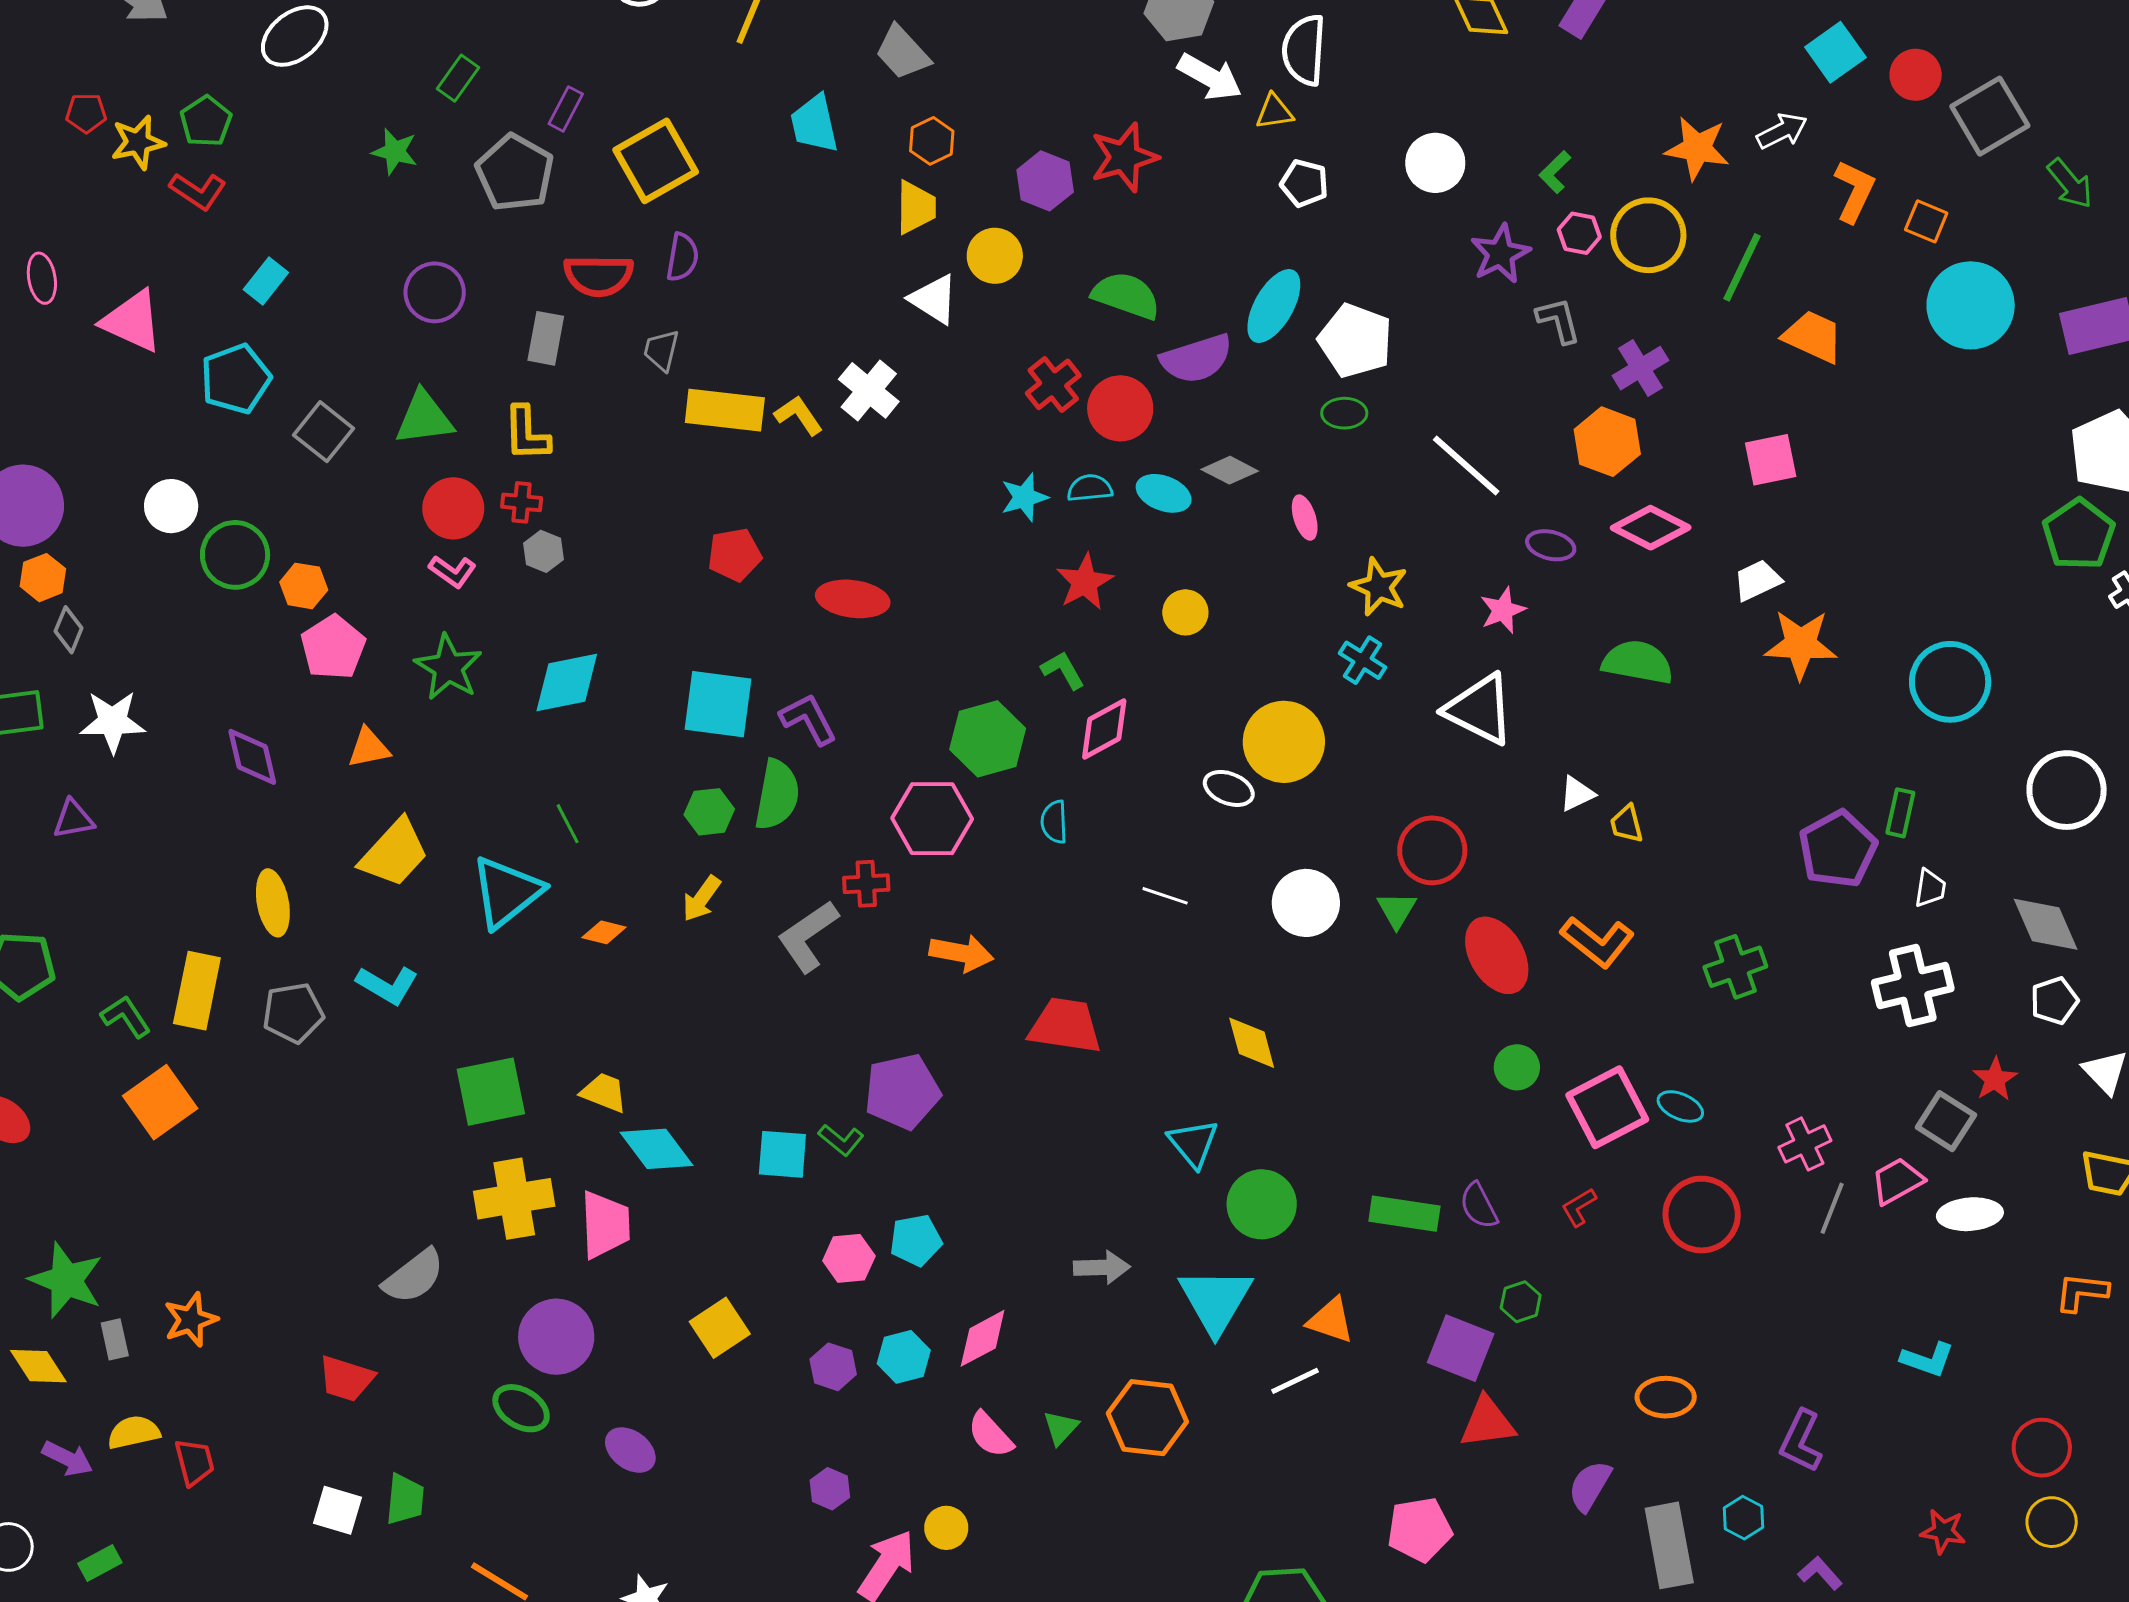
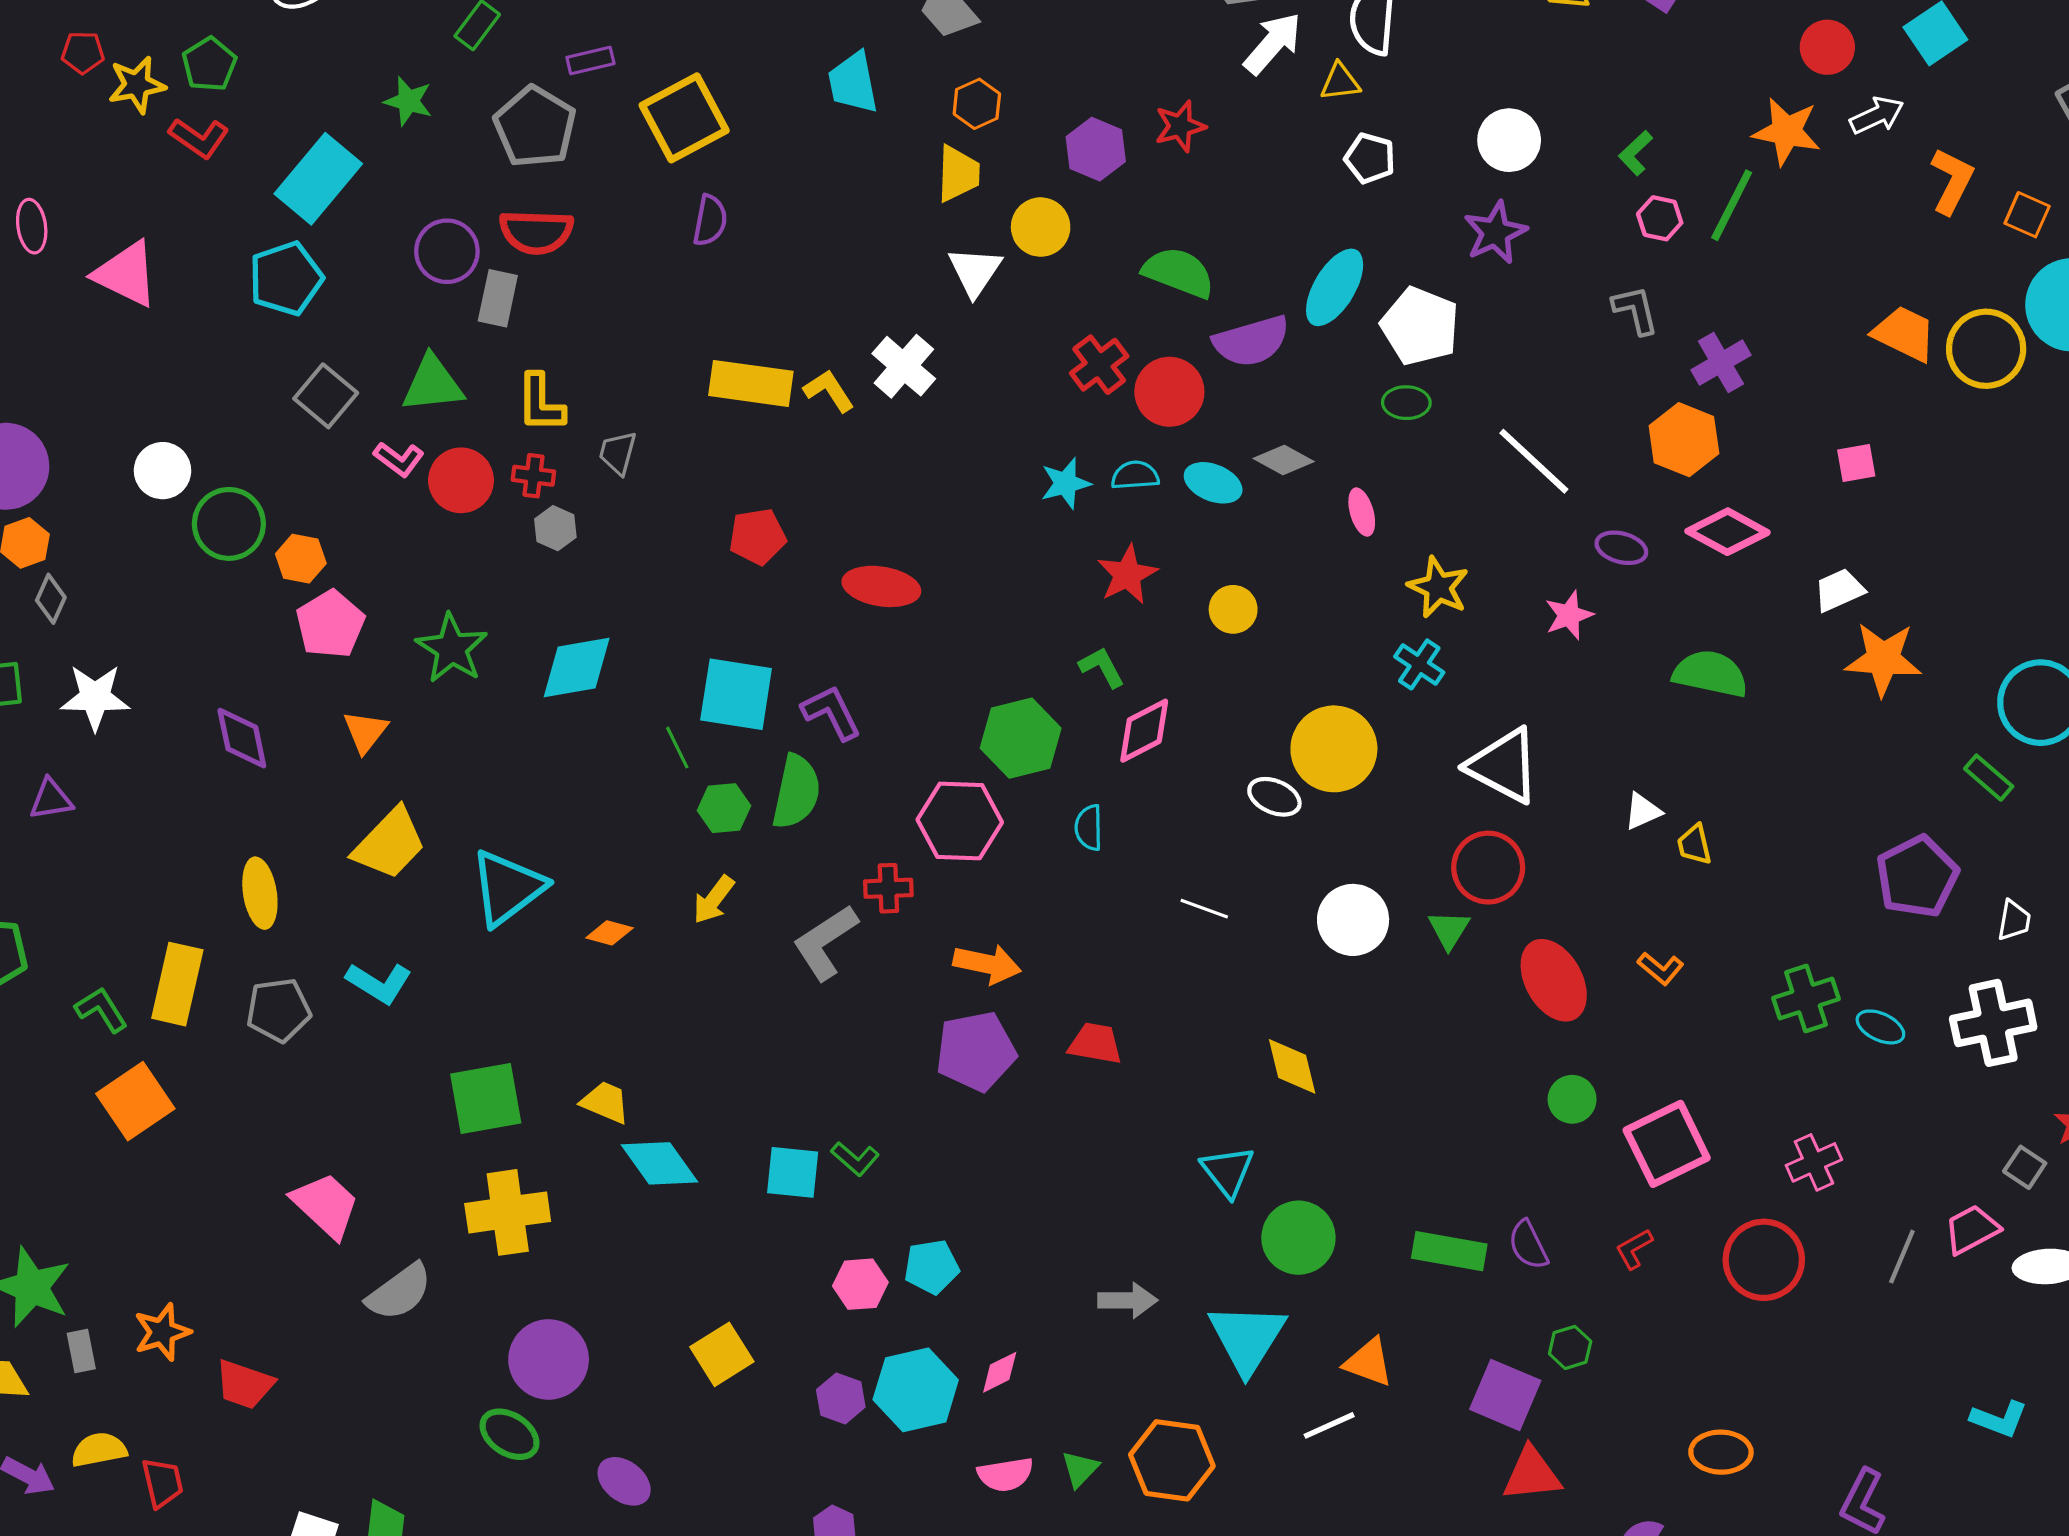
red circle: (1916, 75) -> (1827, 47), moved
white arrow: (1210, 77) -> (1273, 43), turned -80
purple rectangle: (566, 109) -> (590, 61), turned 48
red star: (1124, 157) -> (1180, 126), size x0.7
yellow circle: (1648, 235) -> (1986, 349), moved
purple star: (1500, 254) -> (1495, 233), moved
green line: (1742, 267) -> (1732, 205), moved
red semicircle: (599, 276) -> (536, 232), moved
cyan rectangle: (266, 281) -> (318, 179), moved, size x1.8
white triangle: (934, 299) -> (975, 271), turned 30
gray rectangle: (546, 338) -> (498, 298), moved
gray trapezoid: (661, 350) -> (618, 453), moved
cyan pentagon: (236, 379) -> (286, 278), moved
pink square: (1771, 460) -> (1856, 463), size x0.7
pink L-shape: (453, 571) -> (399, 459), moved
white triangle: (1479, 709) -> (1504, 766), moved
orange triangle: (369, 748) -> (365, 732), turned -42
green rectangle: (1900, 813) -> (1989, 778), moved, turned -63
green line: (568, 824) -> (677, 748), moved
orange L-shape: (1597, 942) -> (1661, 968), size x0.6
red trapezoid: (1065, 1026) -> (1095, 1043), size x0.7
purple pentagon: (902, 1092) -> (976, 1051), moved
cyan ellipse: (1680, 1106) -> (1880, 1027), moved
gray square: (1946, 1121) -> (2025, 1167), size x0.7
pink cross: (1805, 1144) -> (1814, 1162), moved
pink trapezoid: (605, 1225) -> (326, 1205), moved, turned -46
pink diamond: (983, 1338) -> (1000, 1372), size x0.7
cyan hexagon: (904, 1357) -> (916, 1390), size x1.5
red trapezoid: (346, 1379) -> (244, 1384), moved
pink semicircle: (990, 1435) -> (1005, 1474), turned -58

